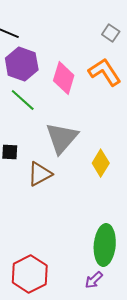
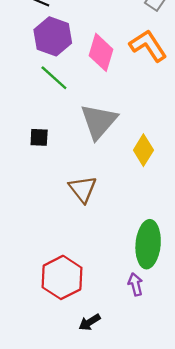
brown triangle: (40, 174) -> (83, 189), moved, turned -40
purple arrow: (94, 280) -> (135, 284), turned 120

